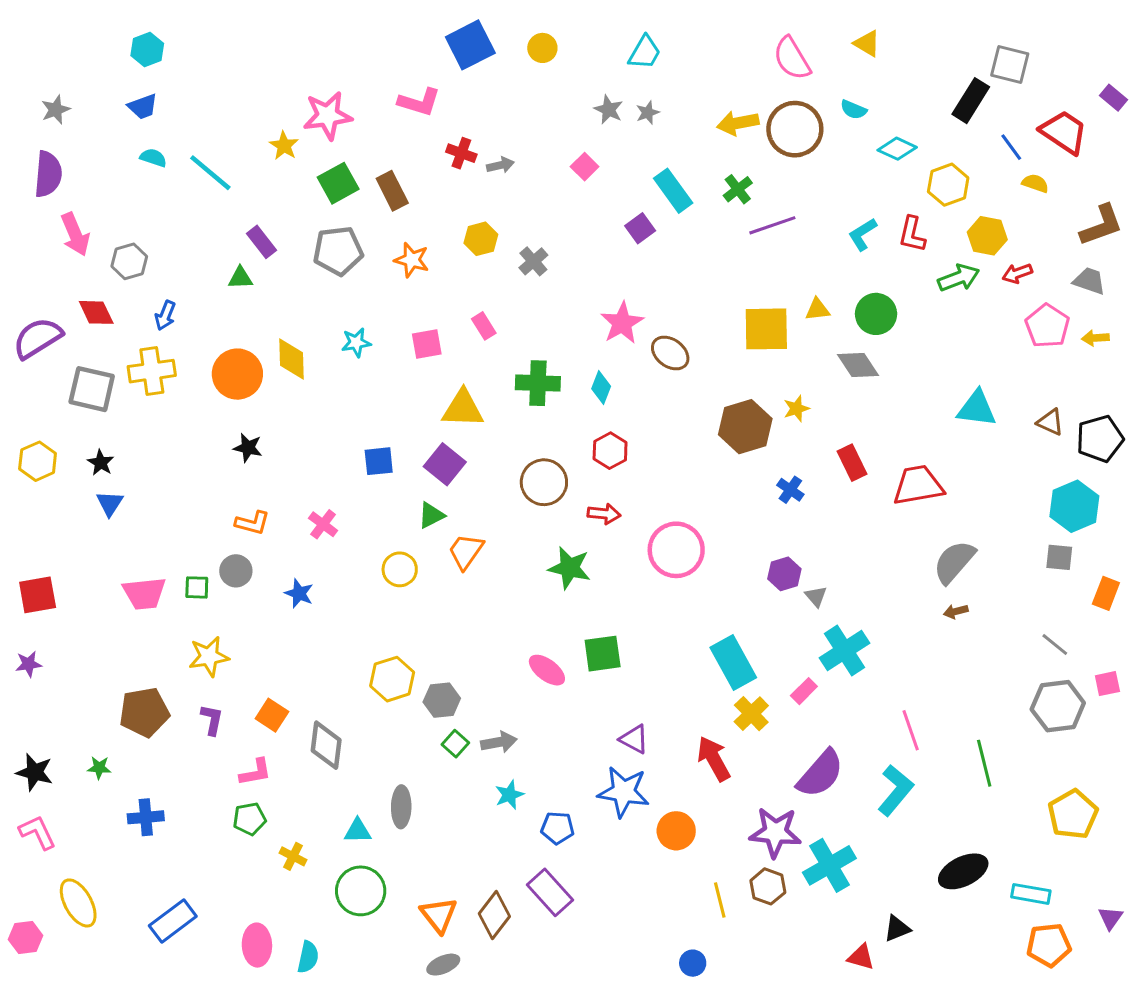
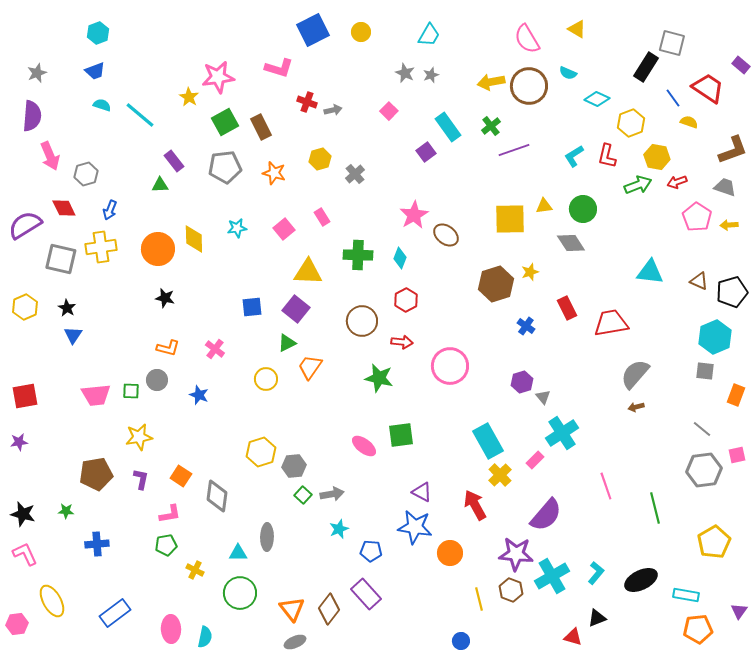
pink square: (427, 344) -> (284, 229), turned -30
cyan L-shape: (896, 790) -> (596, 573), moved, size x0.7

